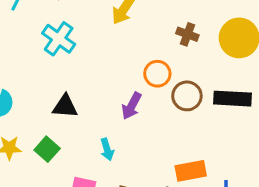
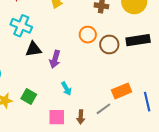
black triangle: (65, 106) -> (33, 49), moved
purple arrow: (132, 106) -> (55, 59), moved

